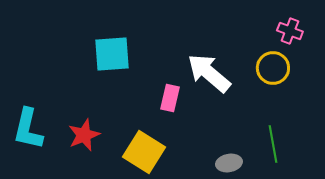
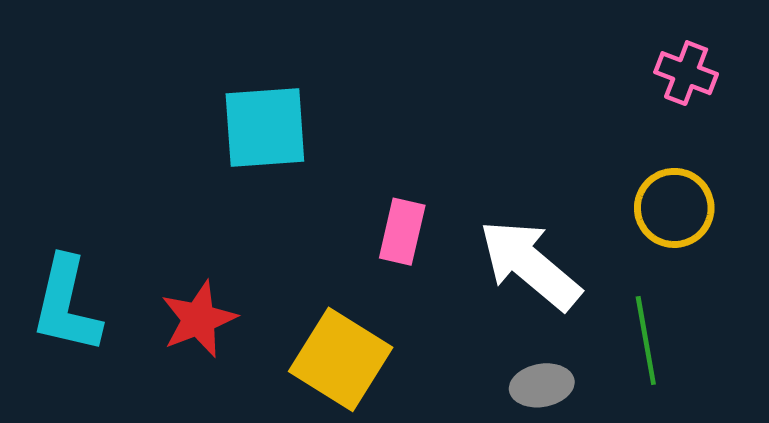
yellow circle: (273, 68) -> (674, 208), moved
white arrow: (209, 73) -> (530, 265), moved

